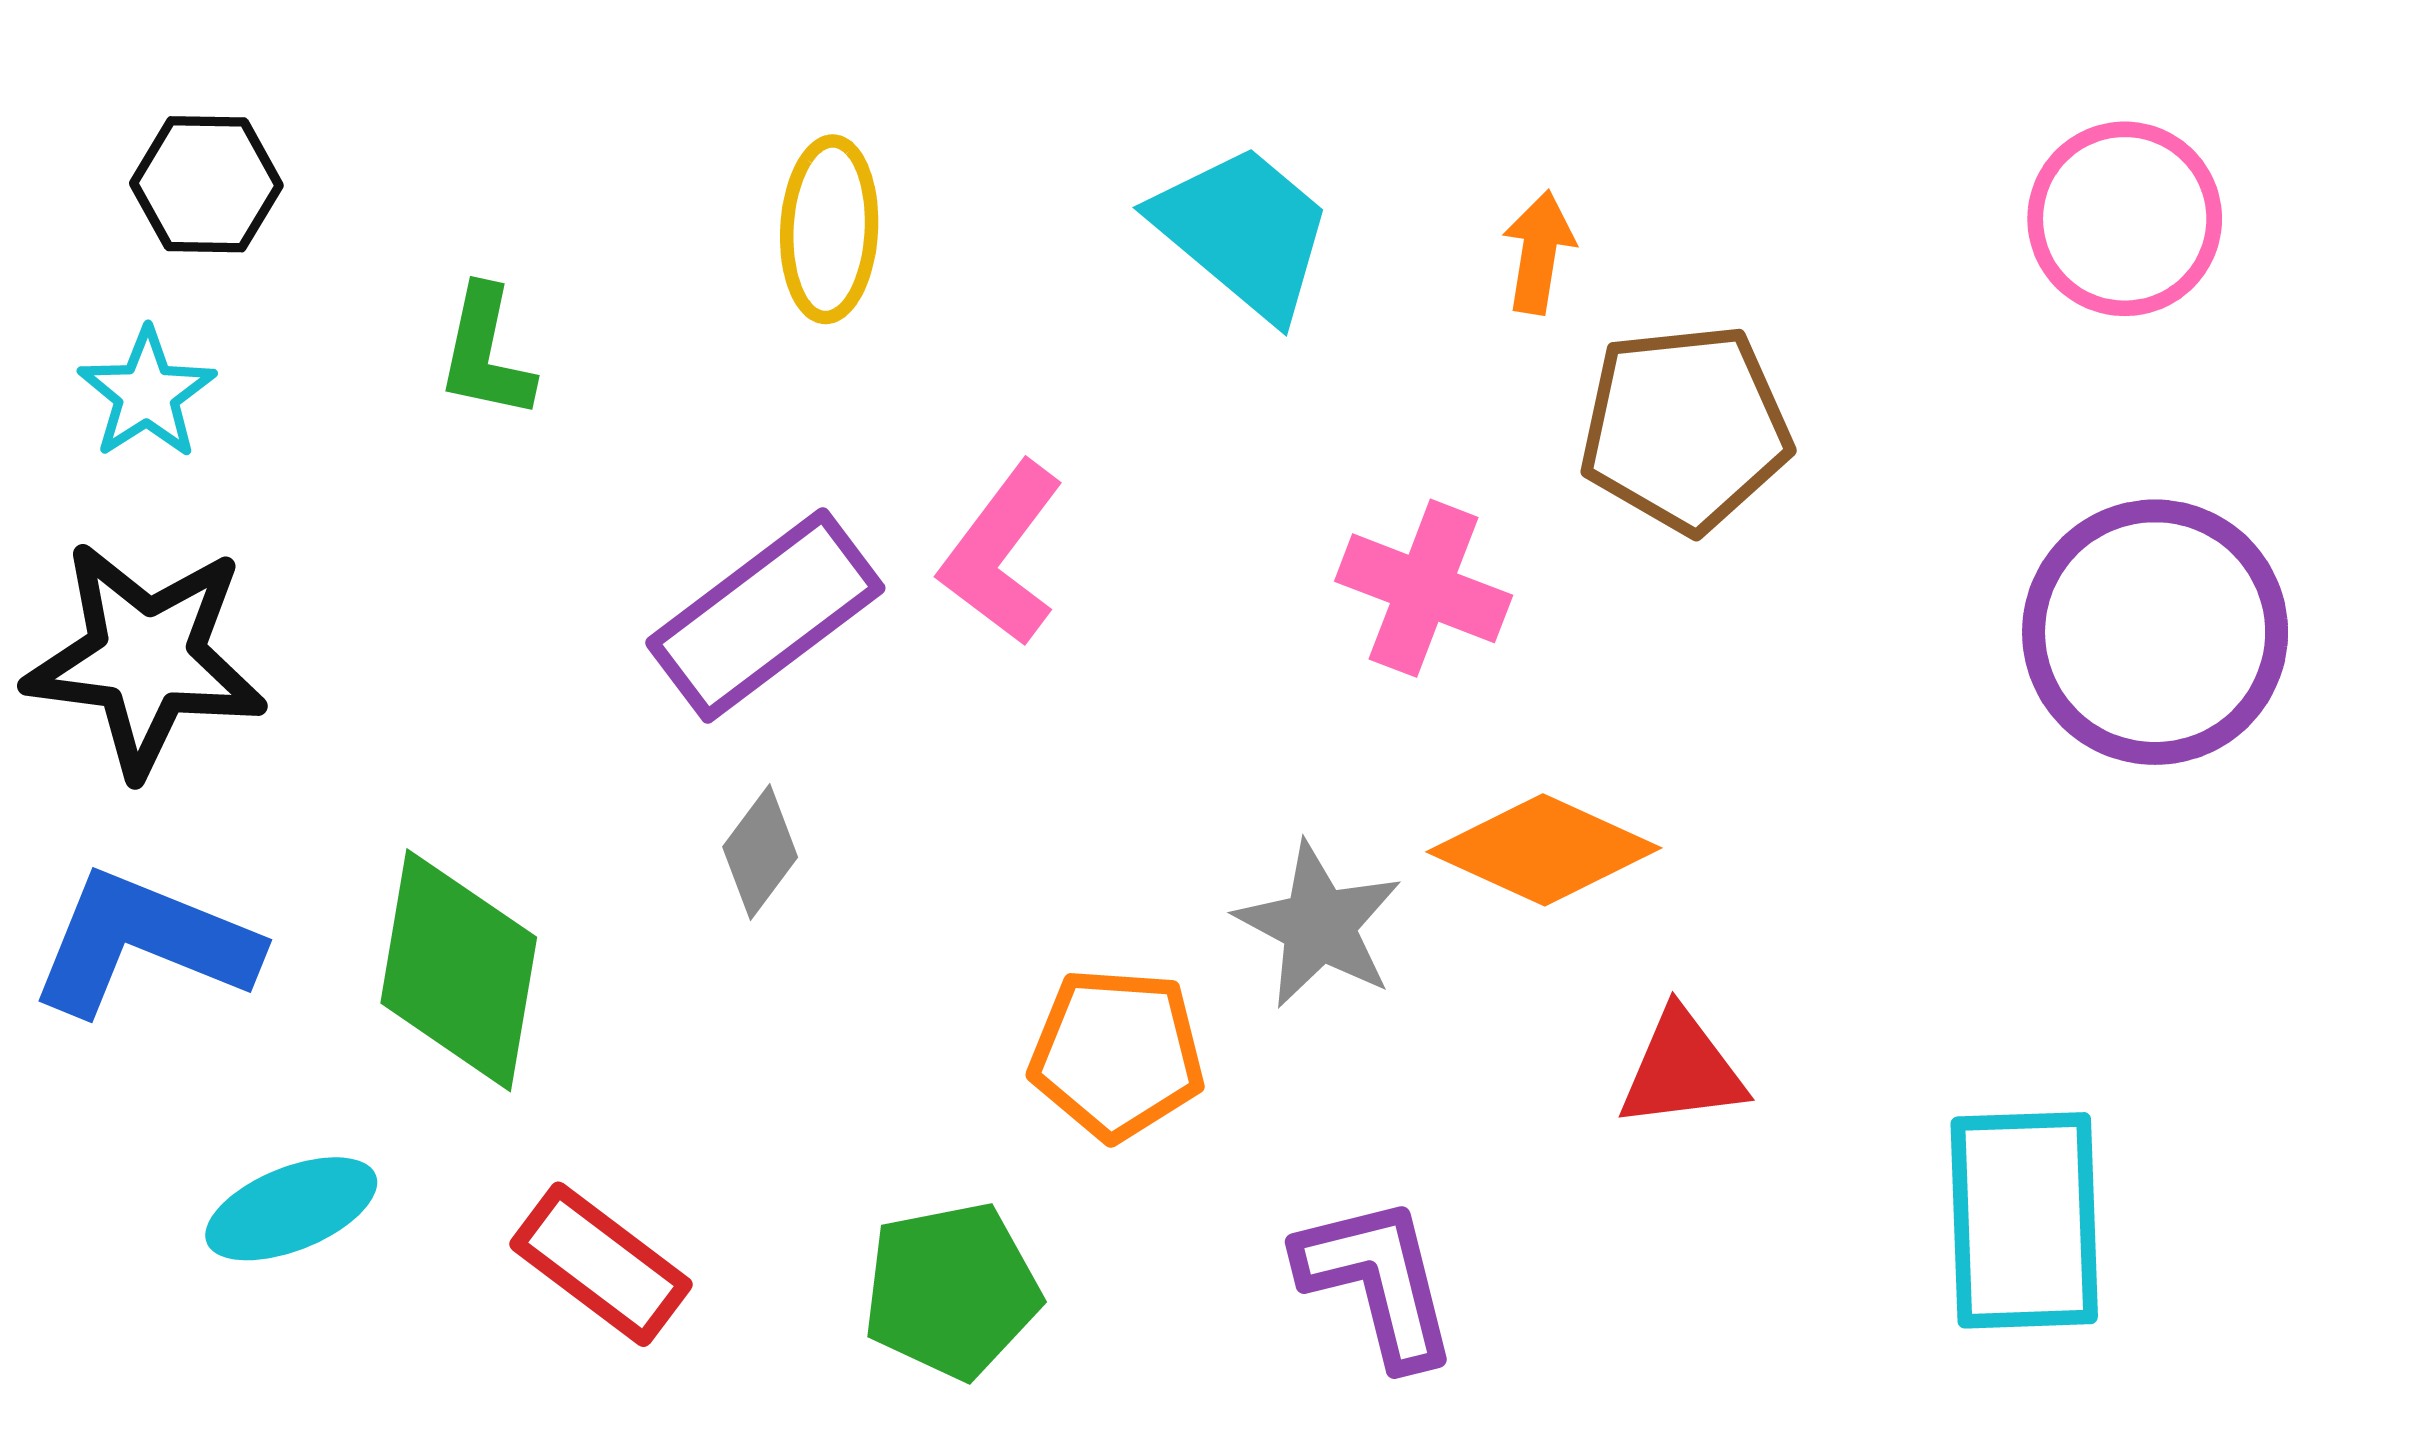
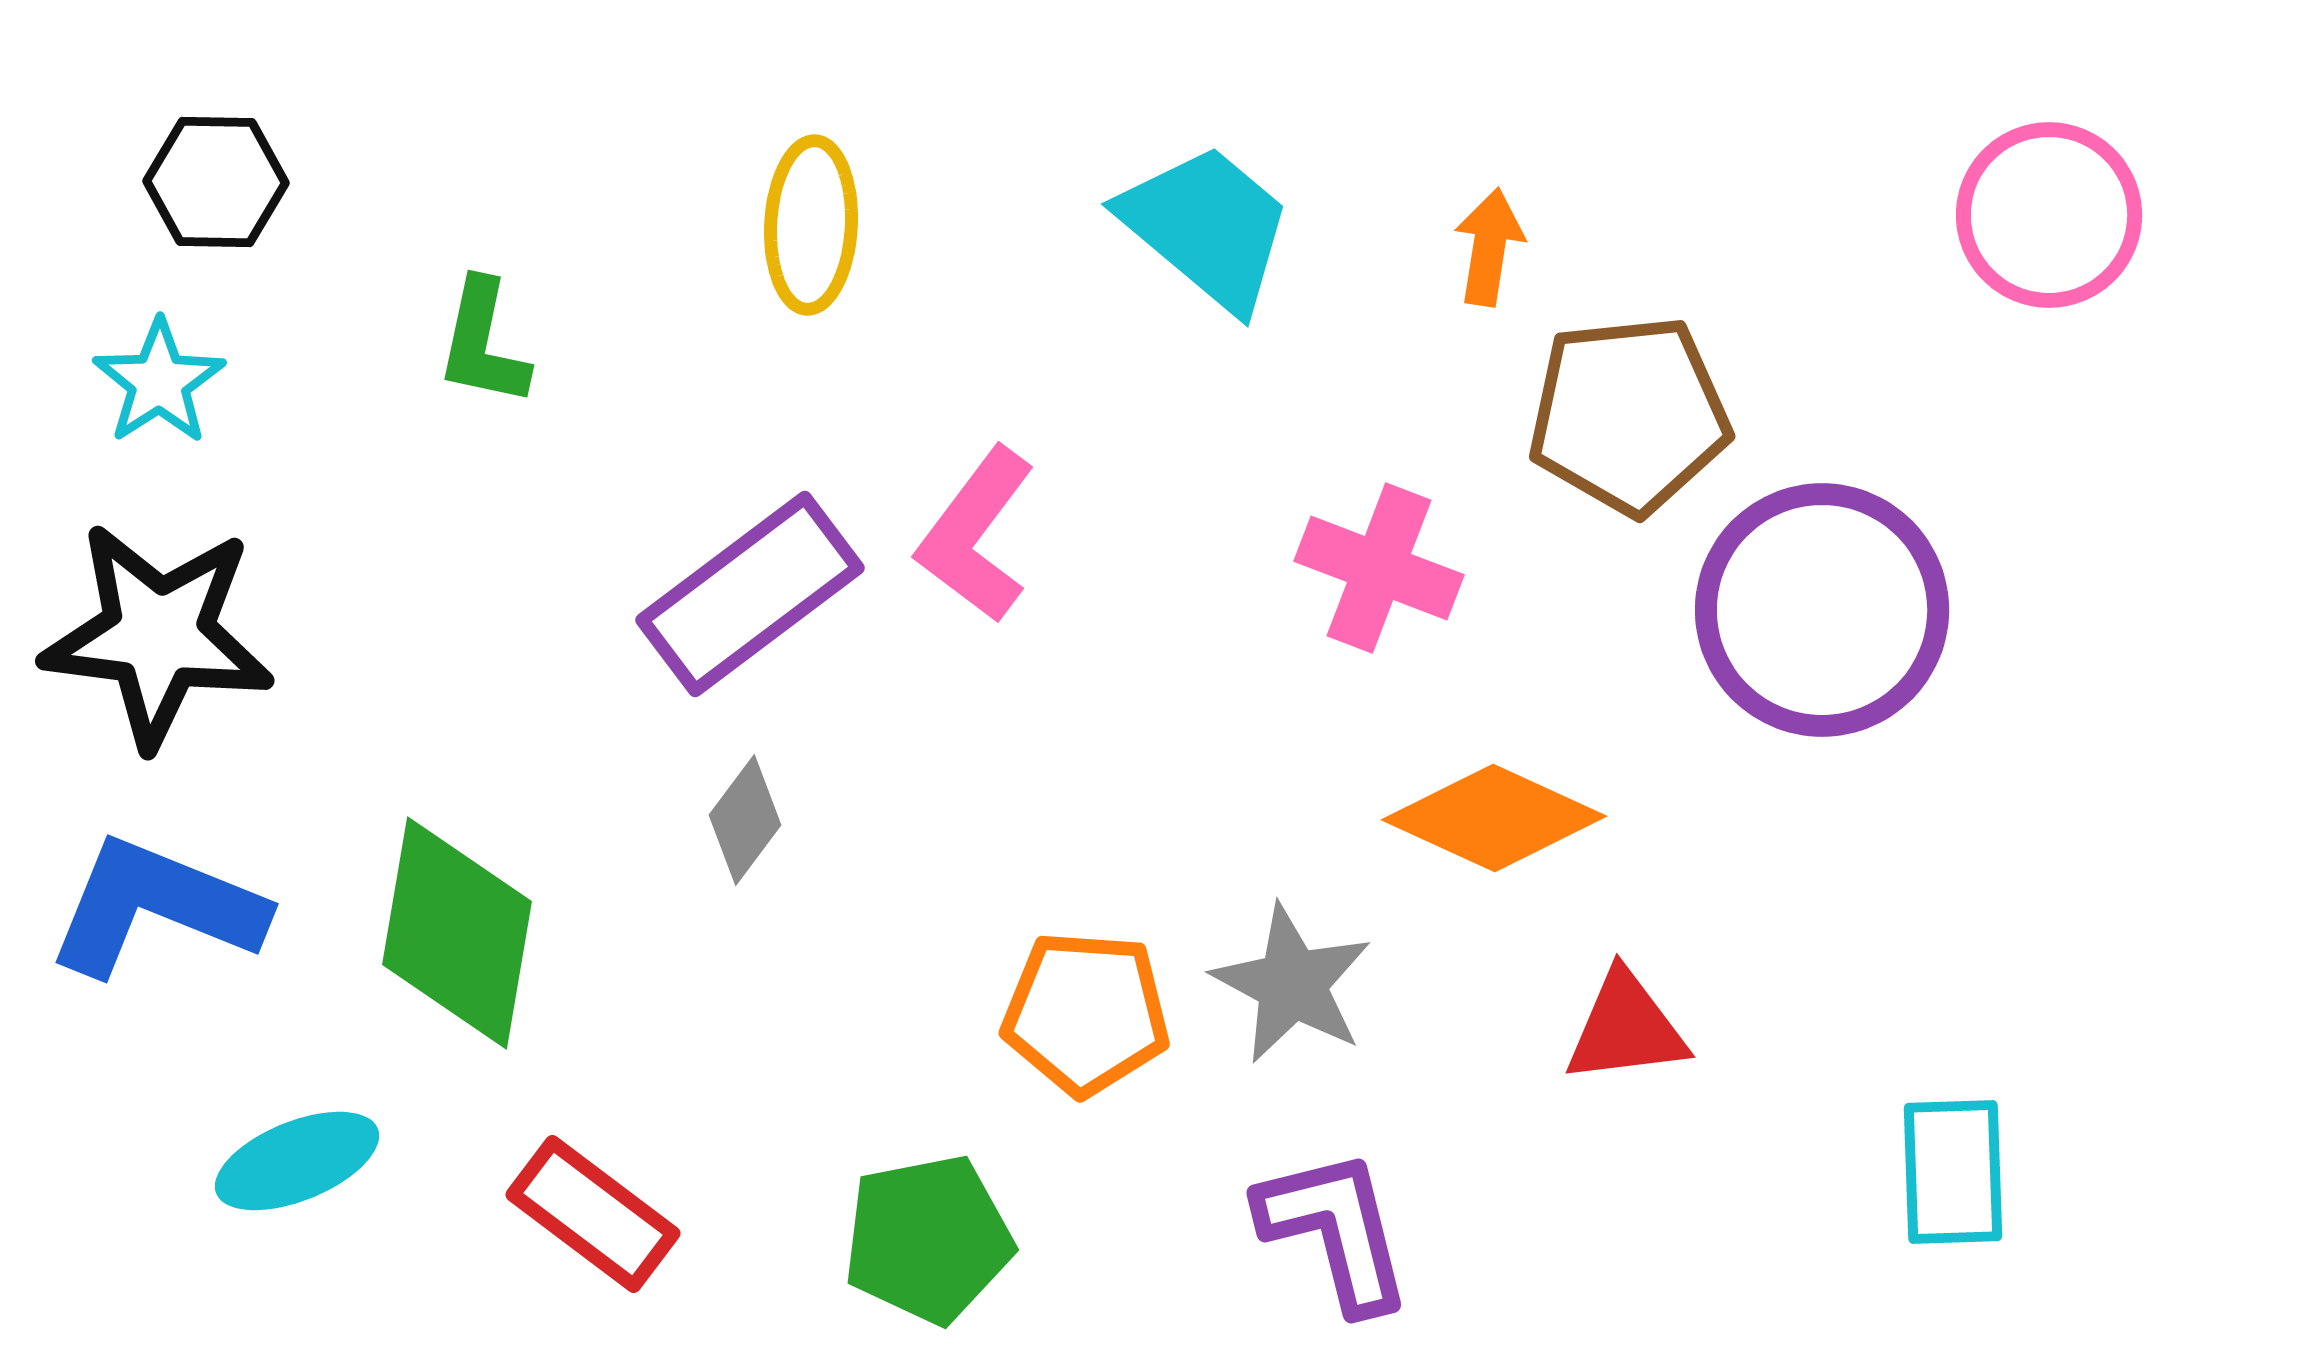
purple circle: (2155, 632) -> (1822, 610), moved
gray star: (1319, 925) -> (1292, 984), moved
cyan rectangle: (2024, 1220) -> (1953, 1172), size x0.7

